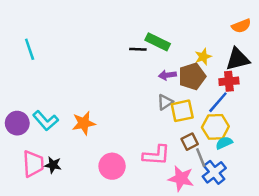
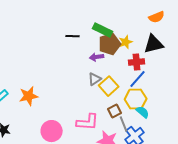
green rectangle: (158, 42) -> (103, 30), moved
brown pentagon: (192, 76) -> (110, 44), moved
red cross: (229, 81) -> (137, 62), moved
yellow square: (182, 111) -> (109, 86), turned -30
cyan semicircle: (224, 143) -> (143, 112), turned 64

